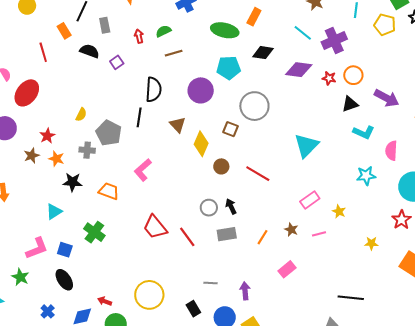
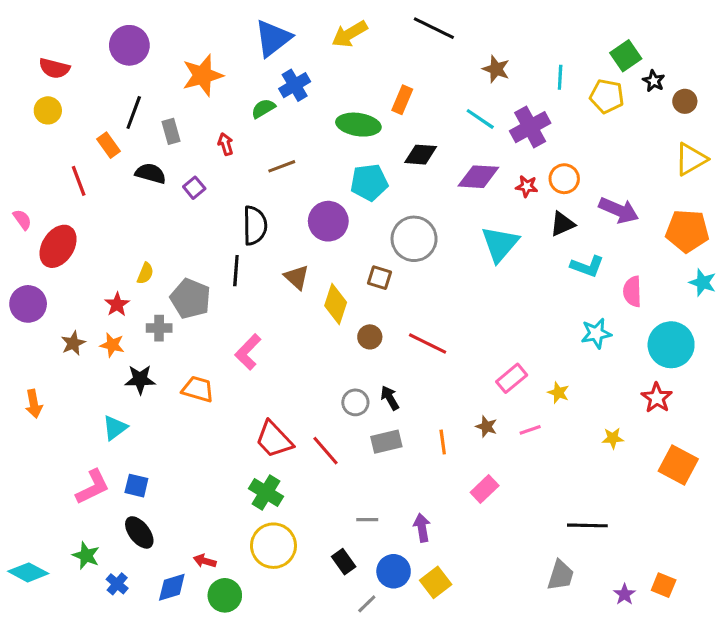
green semicircle: (163, 31) -> (263, 108), moved
red star: (47, 136) -> (117, 304), moved
cyan triangle: (306, 146) -> (500, 244), moved
green cross: (94, 232) -> (266, 493), moved
orange line: (263, 237) -> (443, 442), turned -35
green star: (20, 277) -> (86, 556), moved

